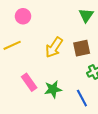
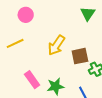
brown square: (82, 48) -> (80, 56), moved

